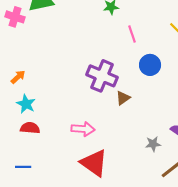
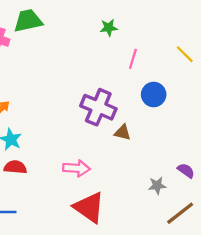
pink line: (132, 34) -> (133, 59), turned 36
brown triangle: (123, 98) -> (123, 133), turned 49

